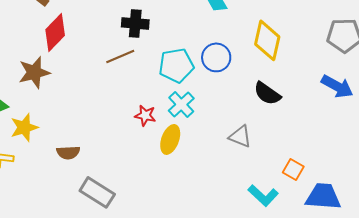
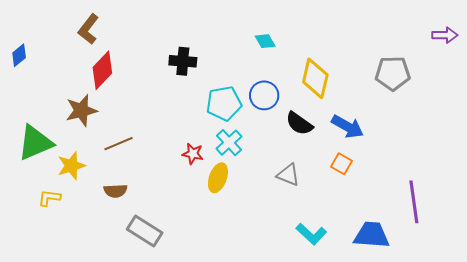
brown line: (120, 56) -> (119, 144), moved
blue arrow: (337, 86) -> (347, 127), moved
black semicircle: (267, 93) -> (299, 124), moved
orange square: (293, 169) -> (341, 164), moved

